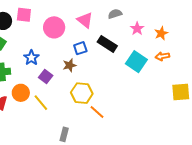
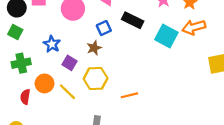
orange arrow: (162, 56) -> (194, 27), size x1.5
yellow hexagon: (82, 93) -> (96, 78), moved
orange line: (97, 112) -> (129, 95), turned -49

